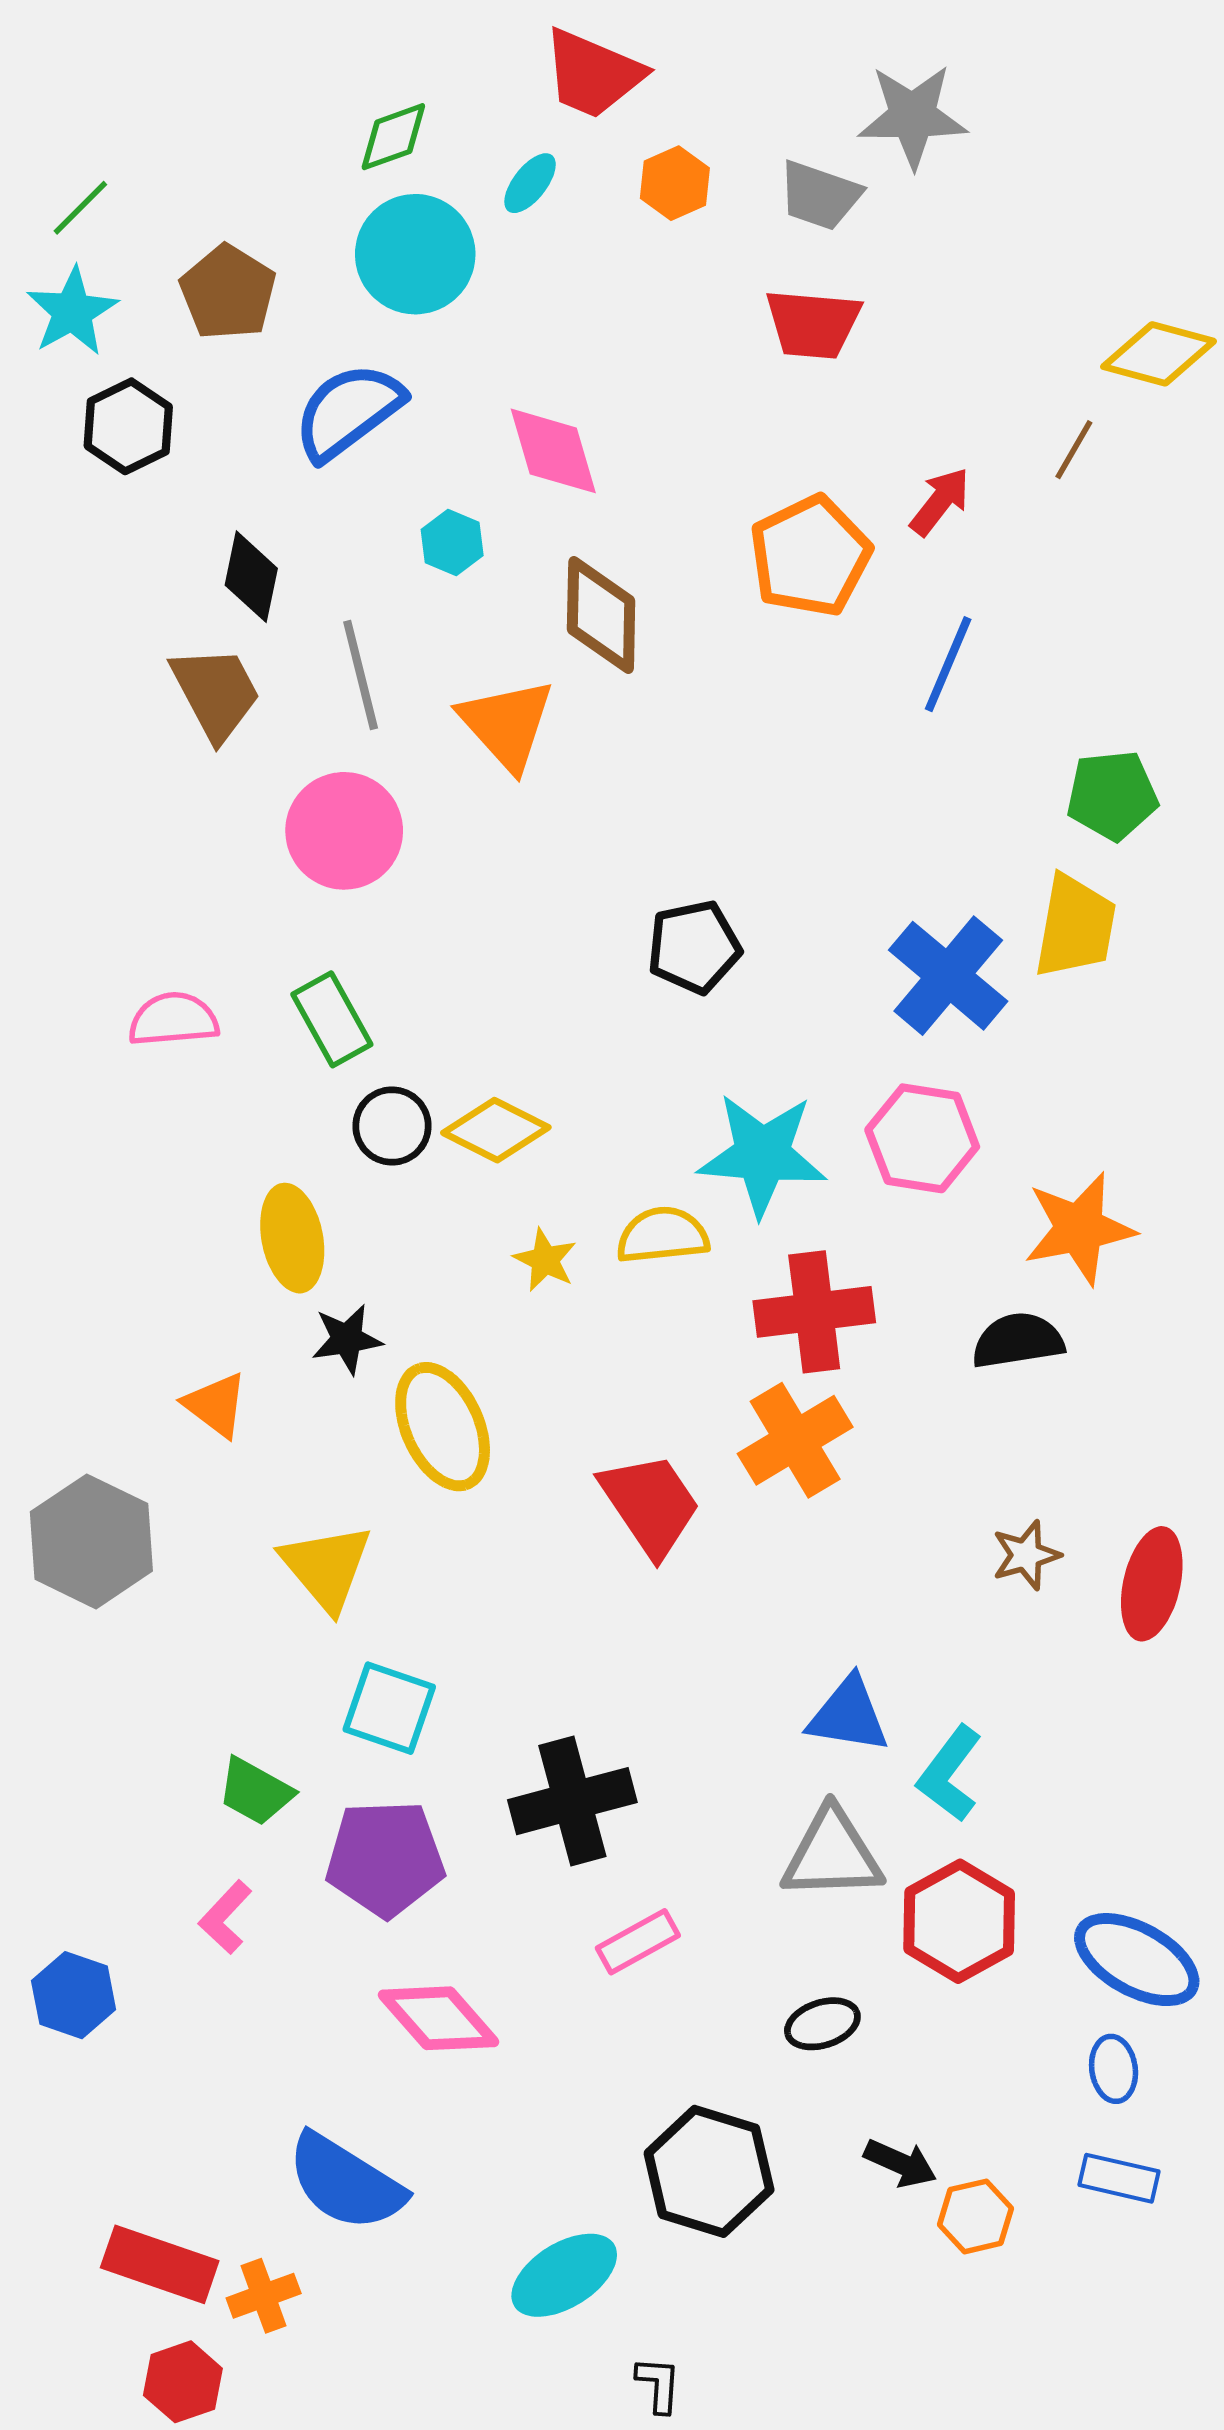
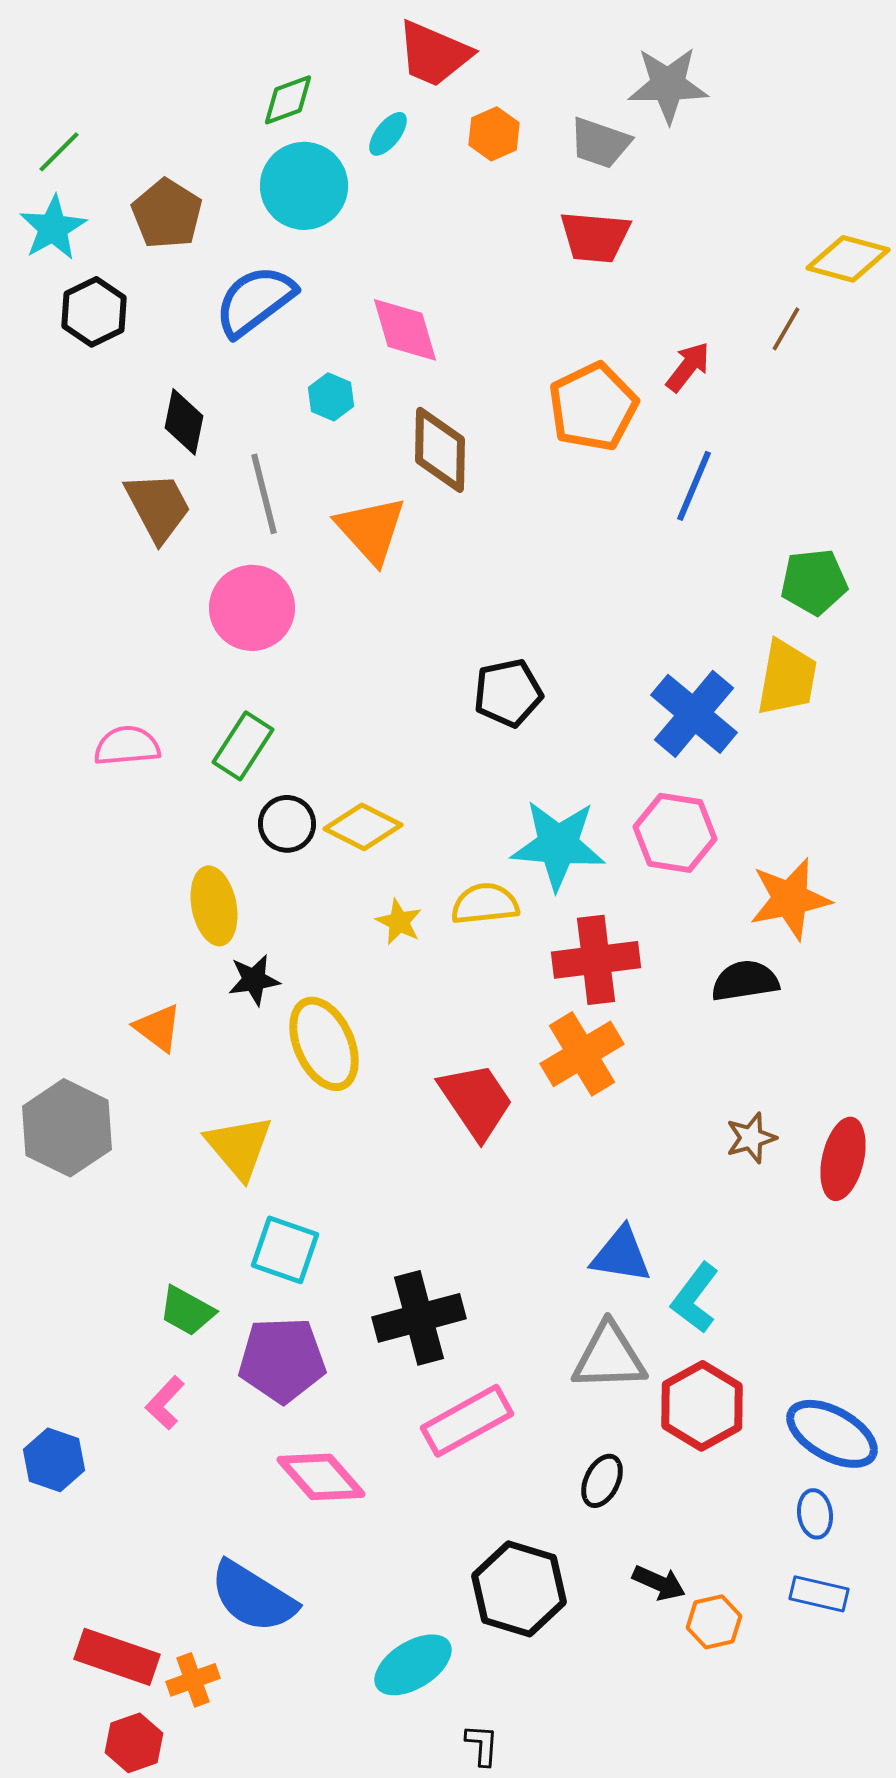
green rectangle: (332, 1019) -> (243, 746), turned 62
pink rectangle: (638, 1942) -> (467, 1421), size x1.5
black ellipse: (822, 2024) -> (602, 1481), turned -46

